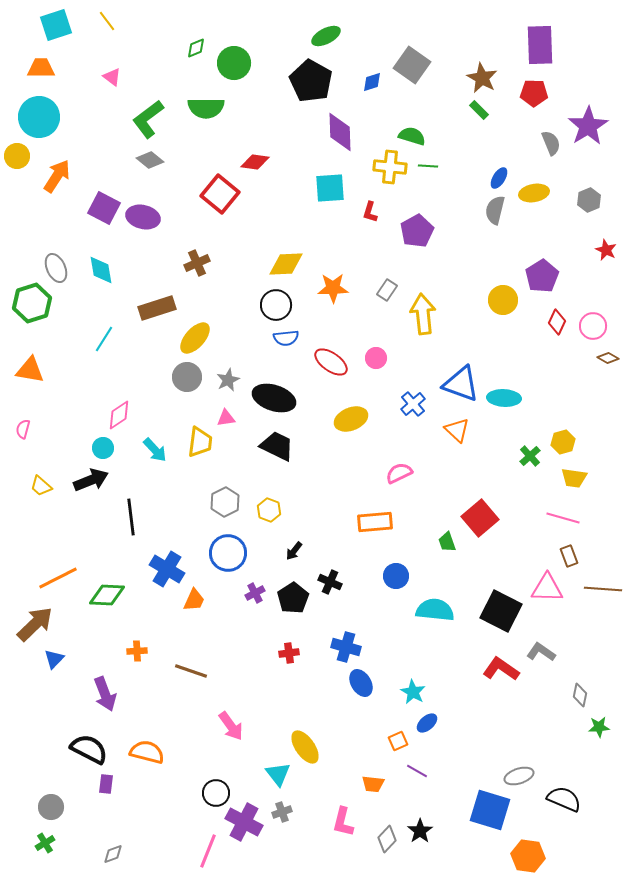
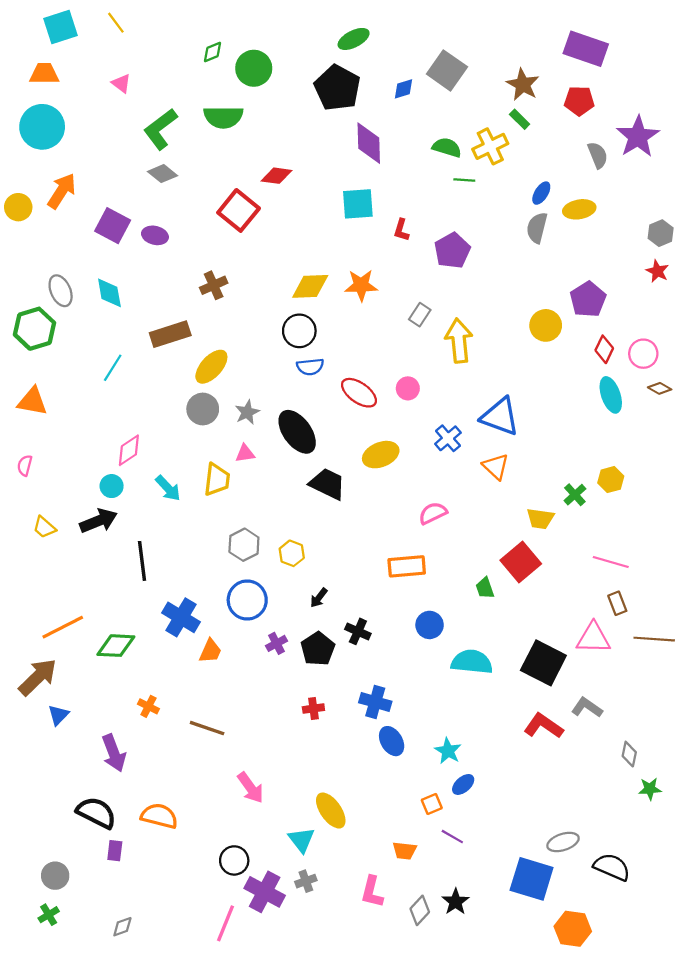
purple rectangle: (540, 45) -> (586, 49), turned -69
yellow circle: (17, 156) -> (18, 207), moved
yellow cross: (390, 167) -> (490, 146), moved, turned -32
gray hexagon: (589, 200) -> (661, 233), moved
purple ellipse: (143, 217) -> (155, 235), size x0.7
orange star: (333, 288) -> (361, 285), moved
black ellipse: (274, 398) -> (297, 432), turned 36
cyan ellipse: (504, 398) -> (611, 395), moved, turned 68
black trapezoid: (277, 446) -> (328, 484), moved
yellow trapezoid: (574, 478) -> (540, 519), moved
orange cross: (137, 651) -> (148, 706), turned 30

